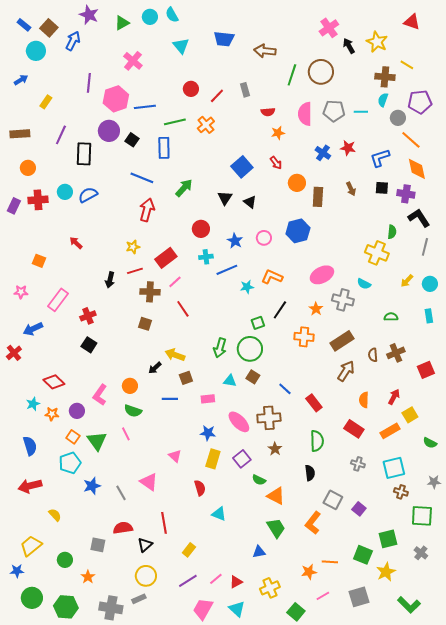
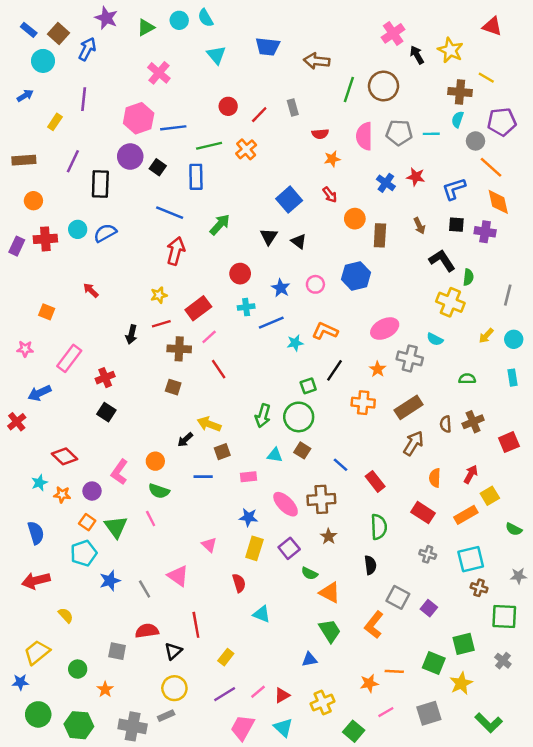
purple line: (89, 83) -> (84, 99), moved
black L-shape: (419, 218) -> (442, 260), moved

